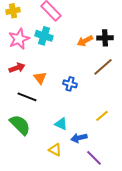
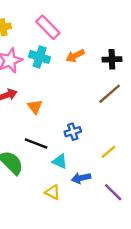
orange arrow: (85, 41) -> (75, 56), moved
blue cross: (70, 84) -> (73, 132), moved, turned -32
black line: (27, 97) -> (36, 144), moved
purple line: (94, 158) -> (113, 192), moved

